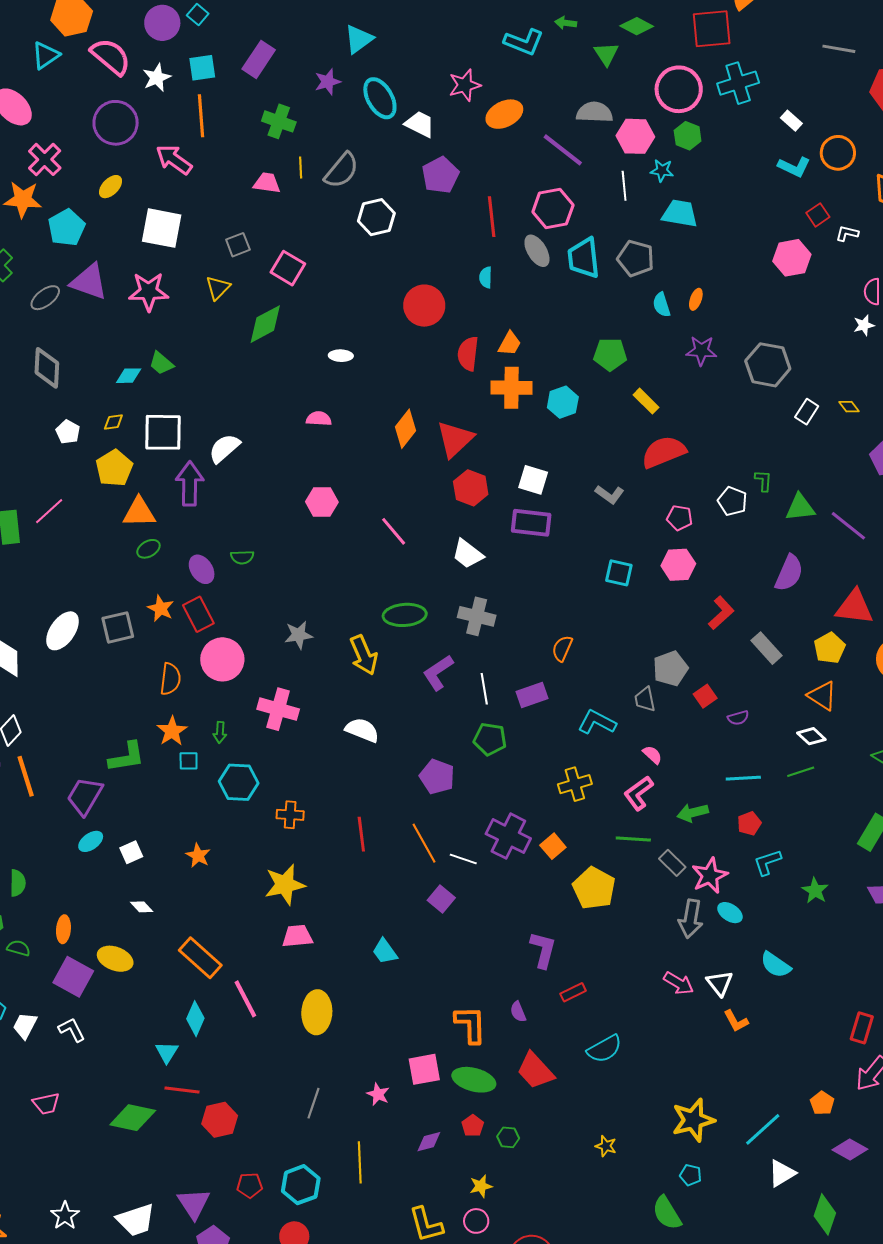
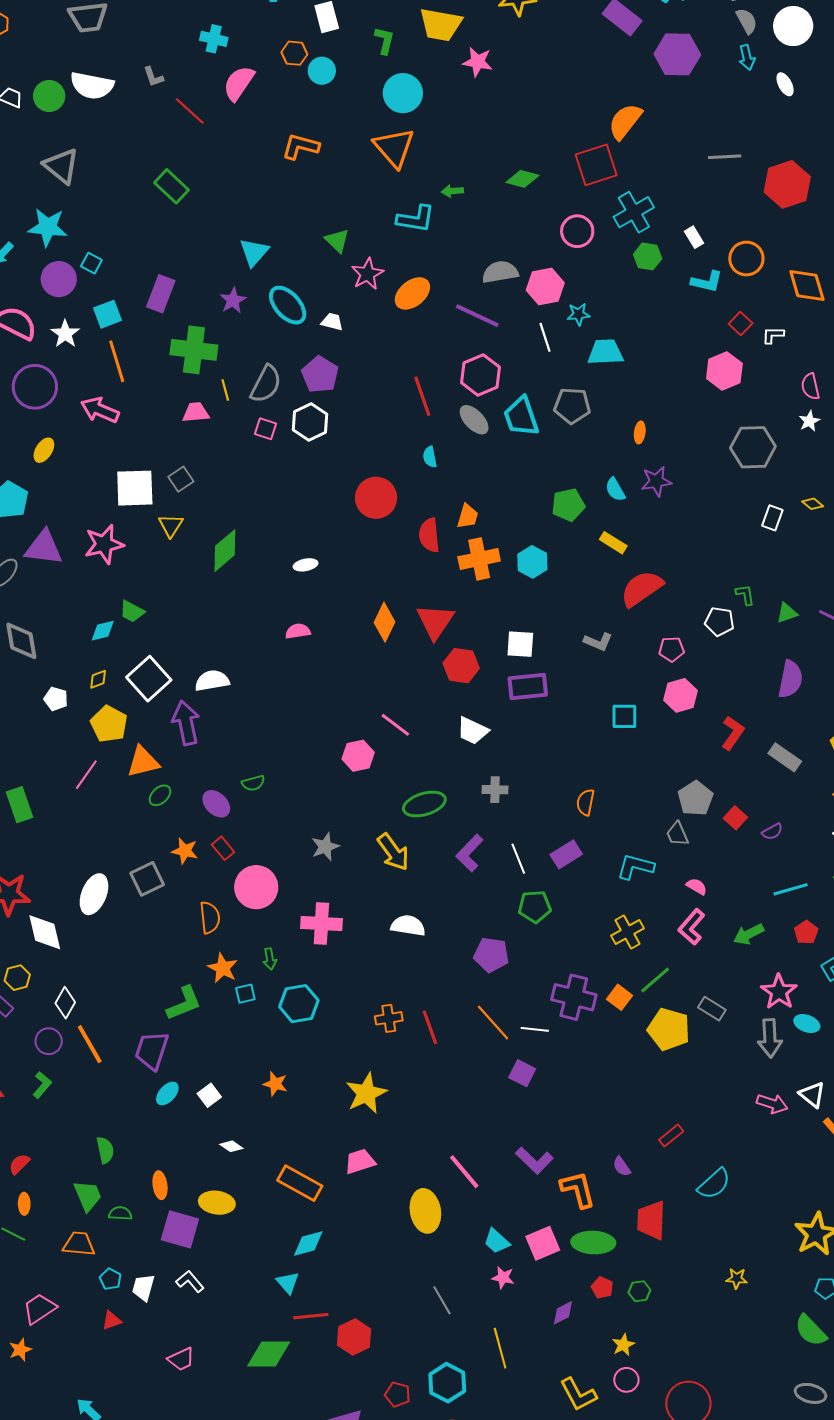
green triangle: (606, 54) -> (337, 241), moved
pink circle: (679, 89) -> (577, 231), size x0.7
green cross: (279, 121) -> (194, 350), size x1.4
white rectangle: (791, 121) -> (694, 237), turned 30
white trapezoid: (420, 124) -> (332, 322), size x0.7
green hexagon: (688, 136) -> (648, 256), moved
purple pentagon: (440, 175) -> (320, 375), moved
white square: (162, 228) -> (135, 488), moved
pink square: (288, 268) -> (266, 429), moved, size x0.7
cyan semicircle: (662, 305) -> (615, 490), moved
gray hexagon: (768, 365) -> (753, 447), moved
white square: (163, 432) -> (149, 679), turned -30
white semicircle: (224, 448) -> (212, 681), turned 44
pink hexagon: (322, 502) -> (358, 756), moved
green triangle: (800, 507) -> (787, 613), size x0.7
pink line: (49, 511) -> (86, 775), moved
red rectangle: (198, 614) -> (223, 848), size x0.7
gray cross: (477, 616) -> (495, 790), size x0.7
orange cross: (290, 815) -> (389, 1018), moved
green line: (633, 839) -> (655, 980), moved, turned -32
gray rectangle: (672, 863) -> (712, 1009), moved
pink trapezoid: (297, 936) -> (360, 1161), moved
purple L-shape: (543, 950) -> (534, 1160), moved, turned 132
cyan trapezoid: (385, 951) -> (497, 1241), moved
pink line: (245, 999) -> (464, 1172), moved
cyan diamond: (195, 1019) -> (308, 1244), turned 64
red trapezoid: (535, 1071) -> (651, 1220), turned 57
gray line: (314, 1103) -> (442, 1300), turned -36
red pentagon: (250, 1185) -> (398, 1394), turned 30

